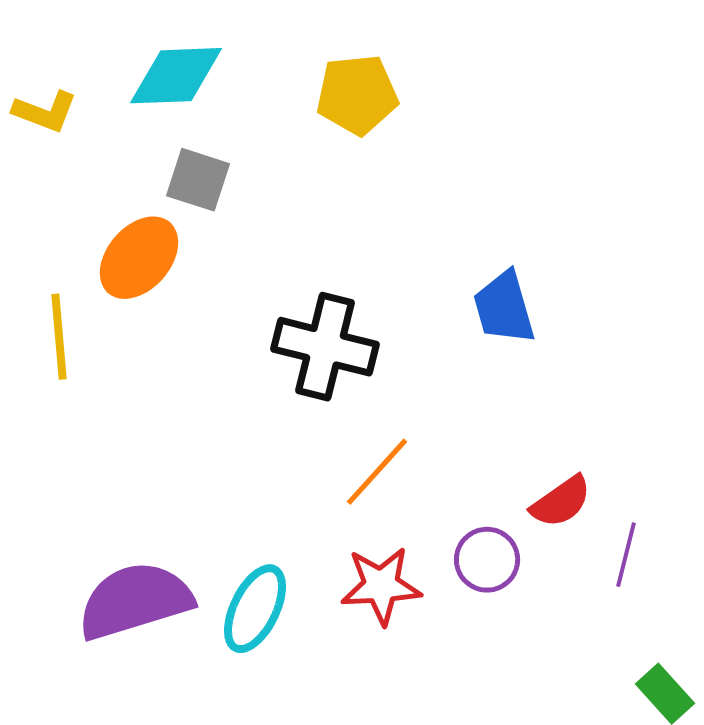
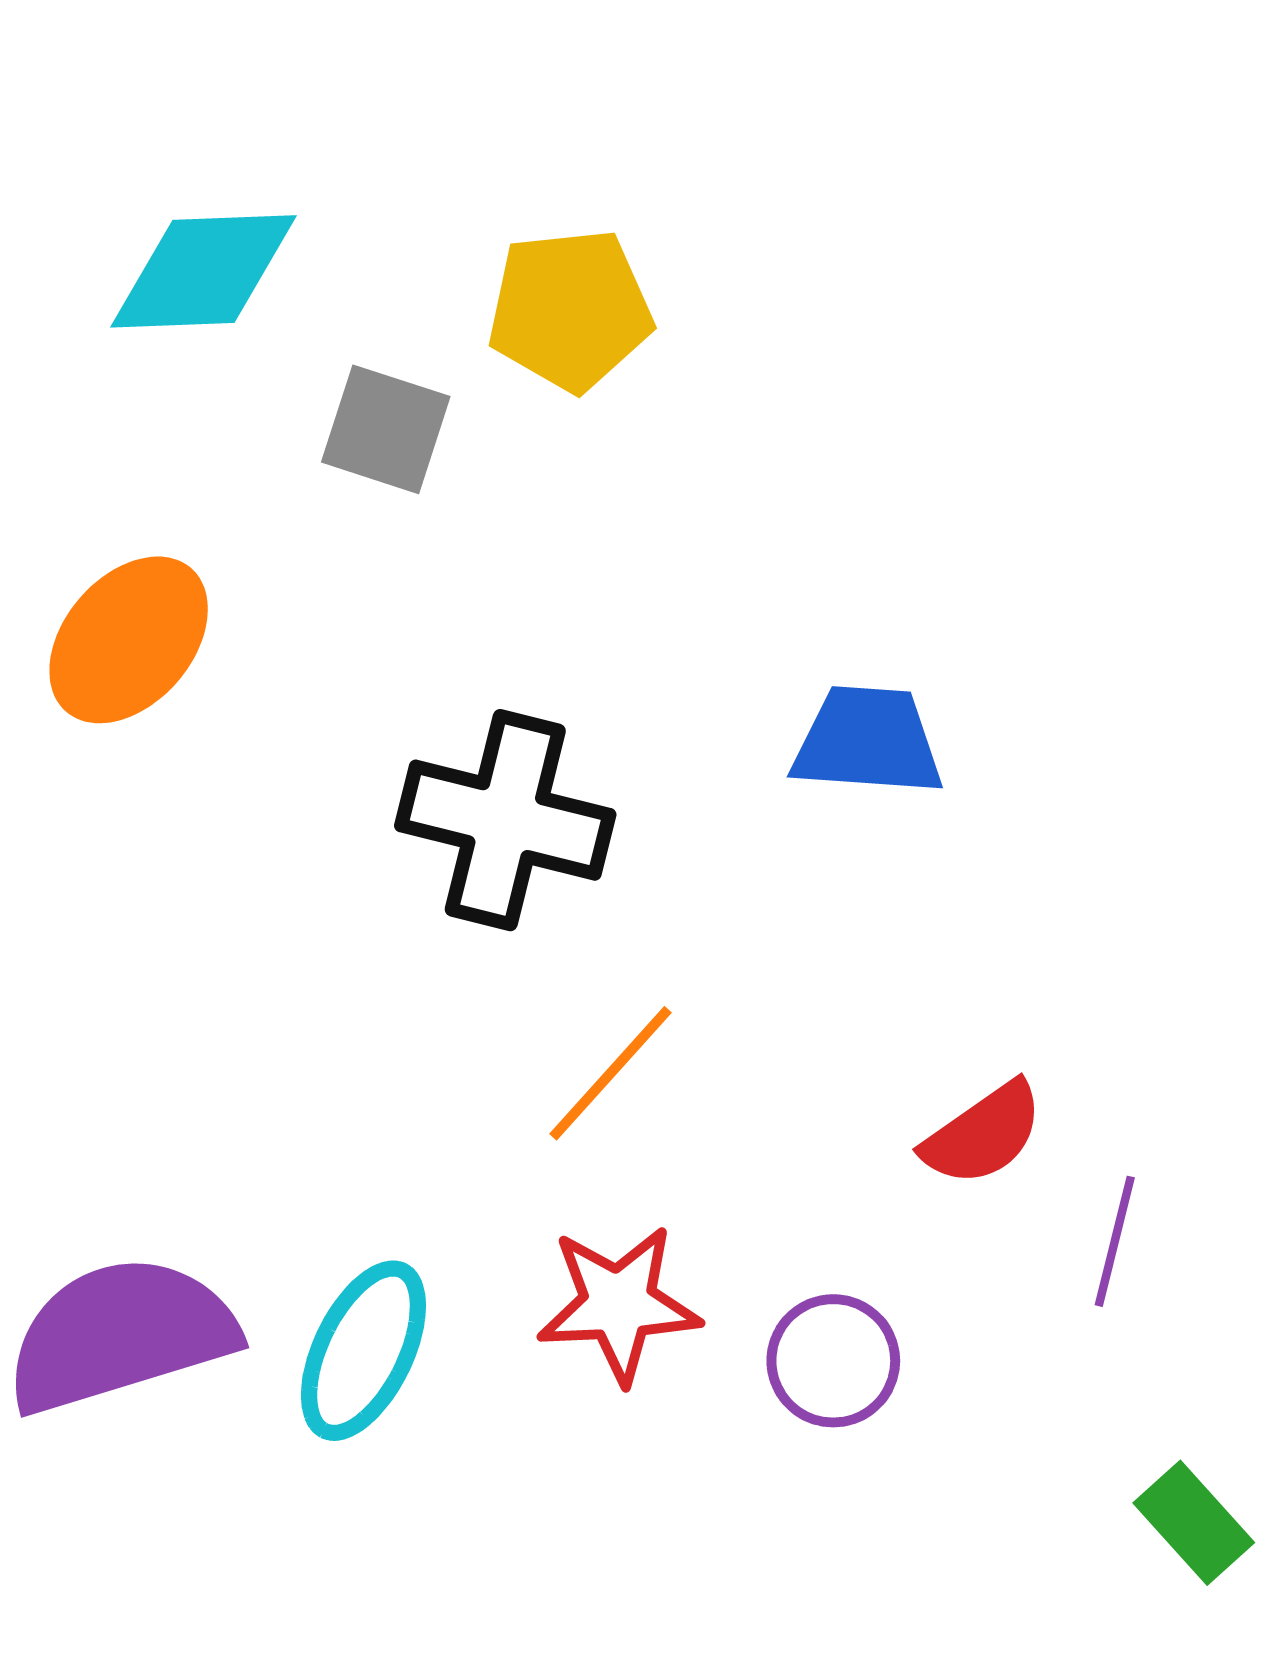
gray square: (198, 180) -> (386, 429), moved
blue trapezoid: (504, 308) -> (868, 741), turned 110
purple circle: (487, 560) -> (833, 1361), moved

